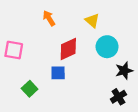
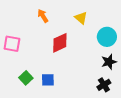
cyan circle: (107, 47) -> (107, 37), moved
blue square: (58, 73) -> (48, 80), moved

